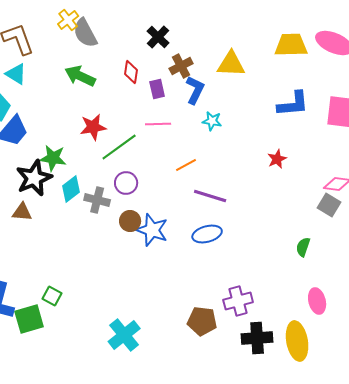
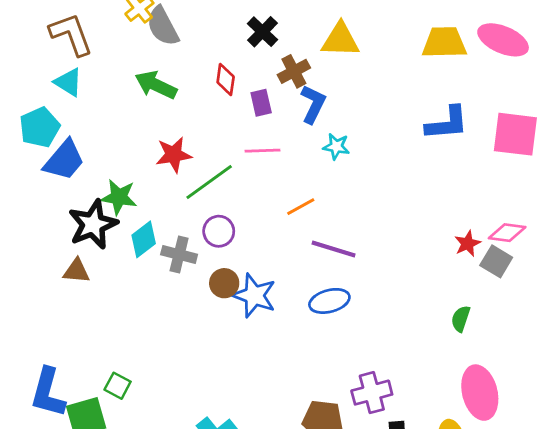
yellow triangle: (231, 64) -> (340, 40), moved
red star: (277, 159) -> (468, 244), moved
pink ellipse: (317, 301) -> (480, 393), size x1.5

